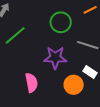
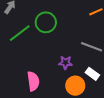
green circle: (61, 22) -> (46, 22), moved
purple star: (55, 58) -> (65, 63), moved, size x0.6

